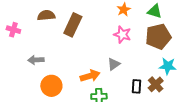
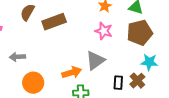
brown semicircle: (46, 15) -> (27, 12), turned -54
brown rectangle: (73, 25) -> (54, 22), turned 45
gray triangle: (114, 64) -> (95, 61), size x1.5

